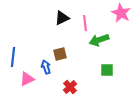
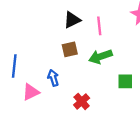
green arrow: (99, 40) -> (100, 57), moved
brown square: (60, 54) -> (70, 49), moved

